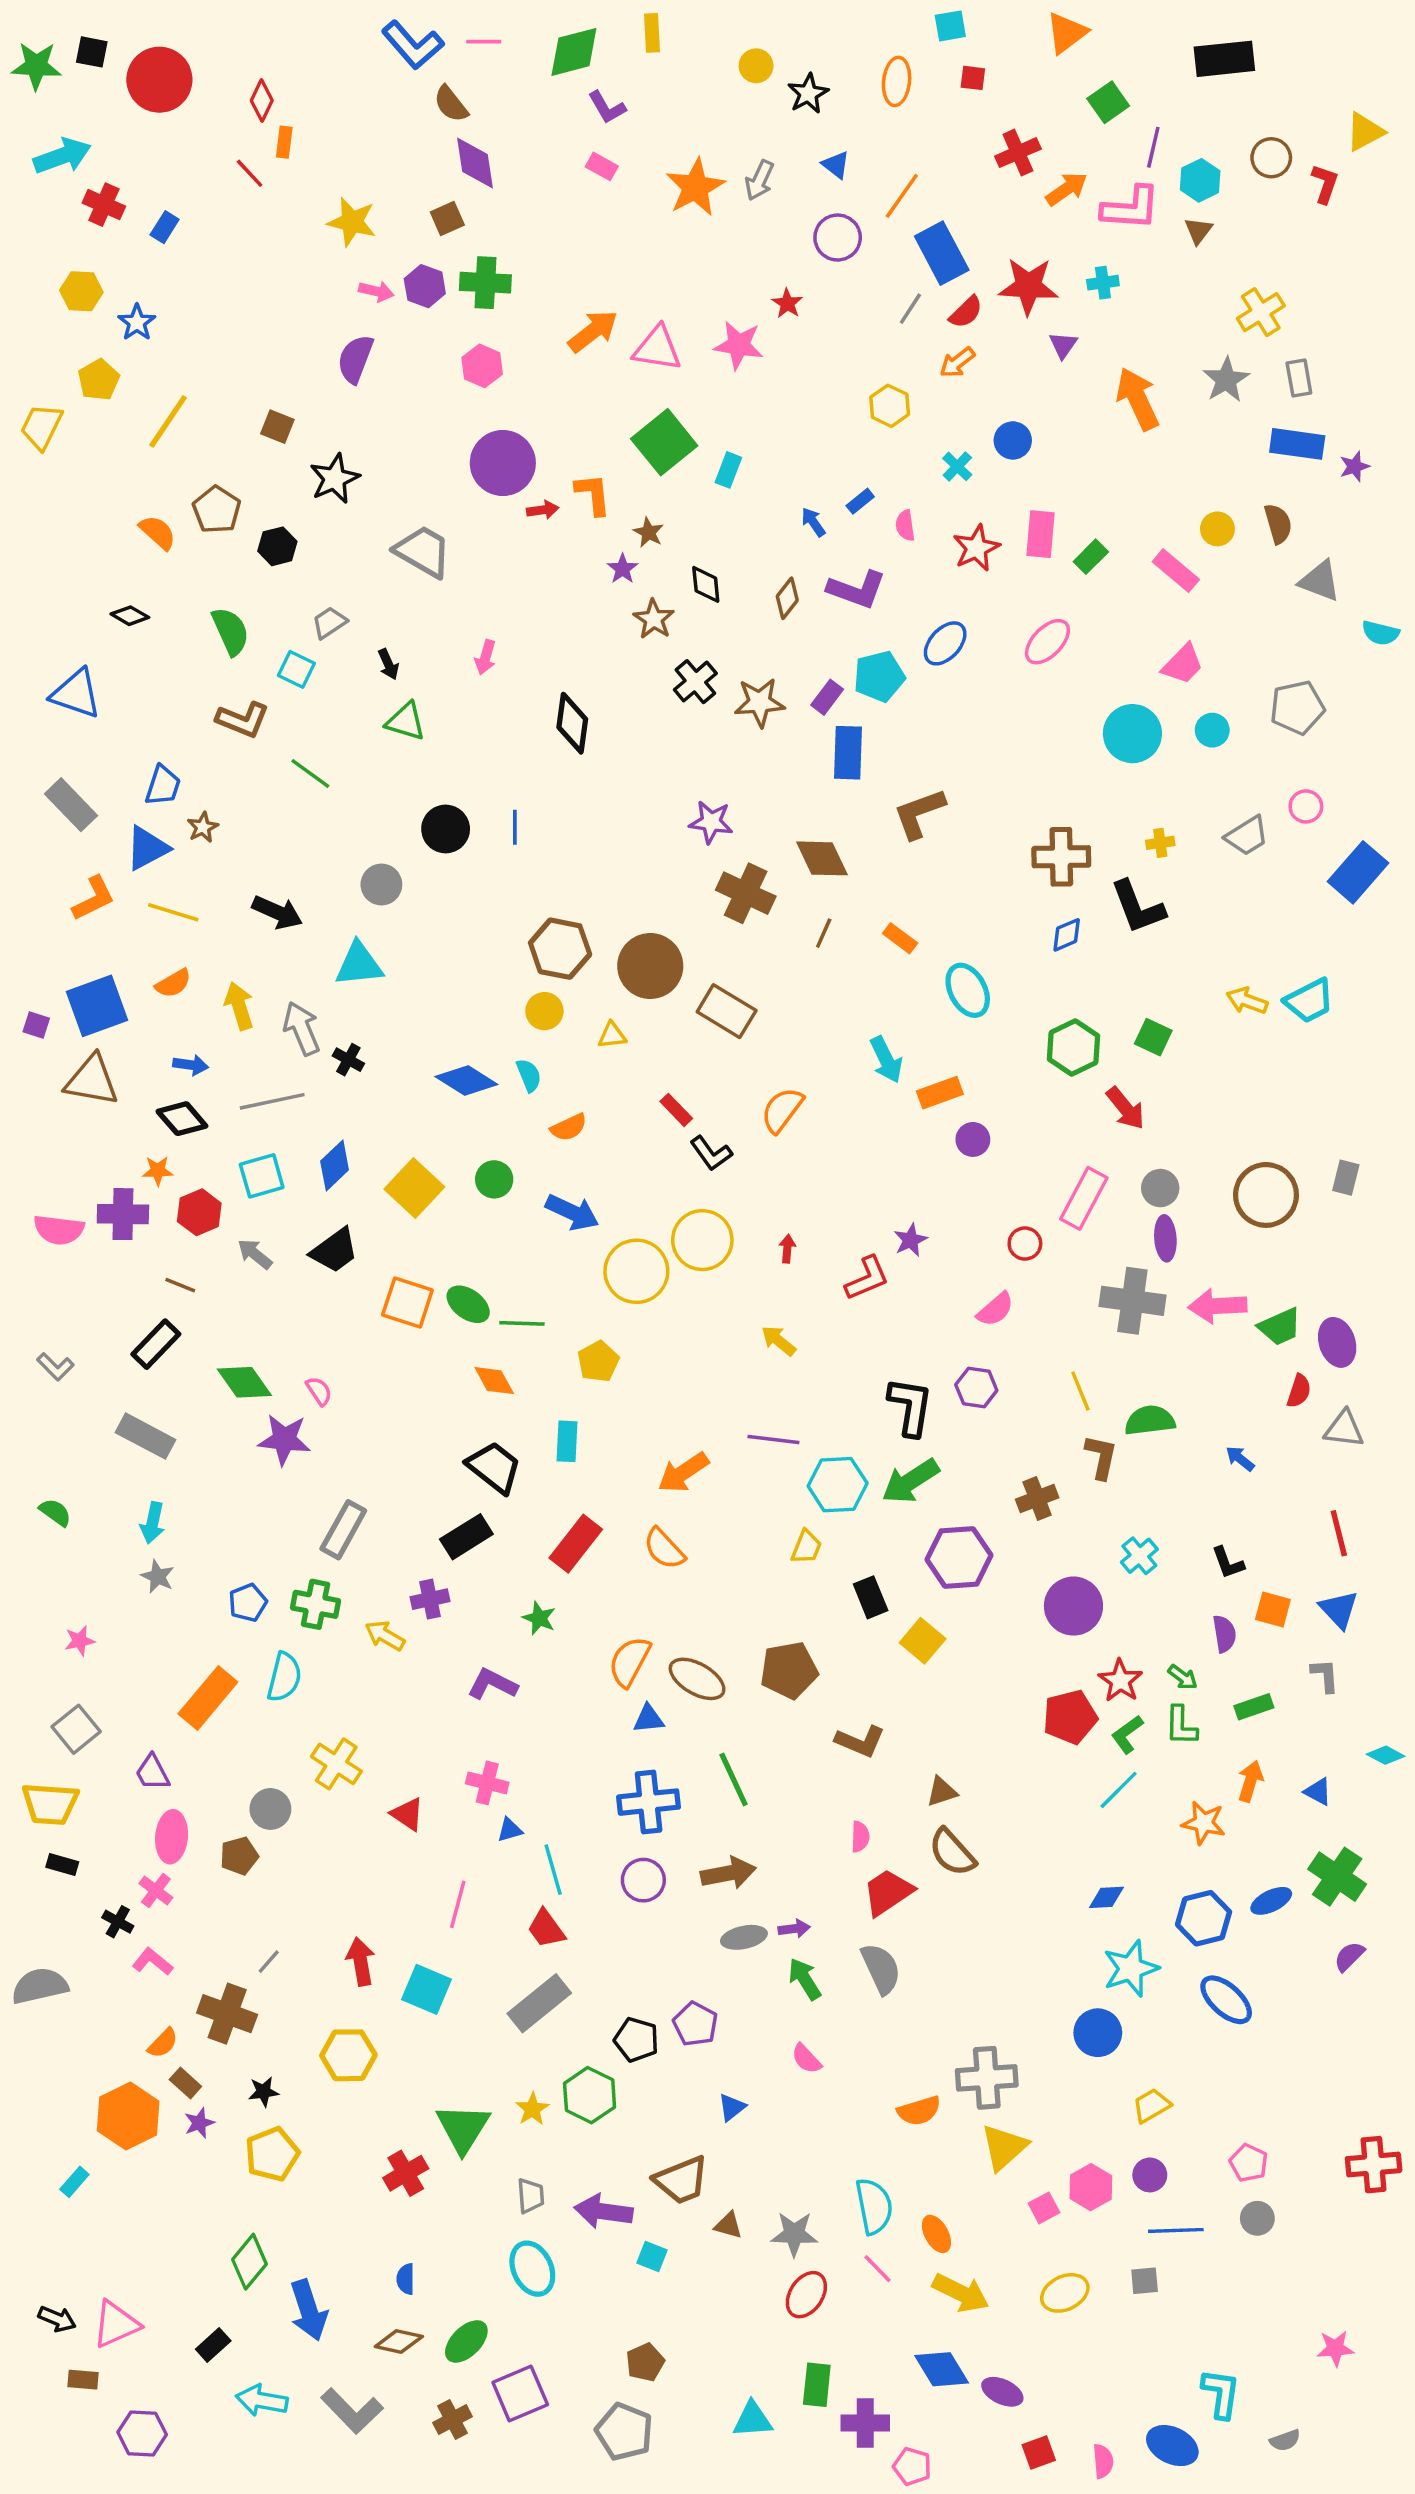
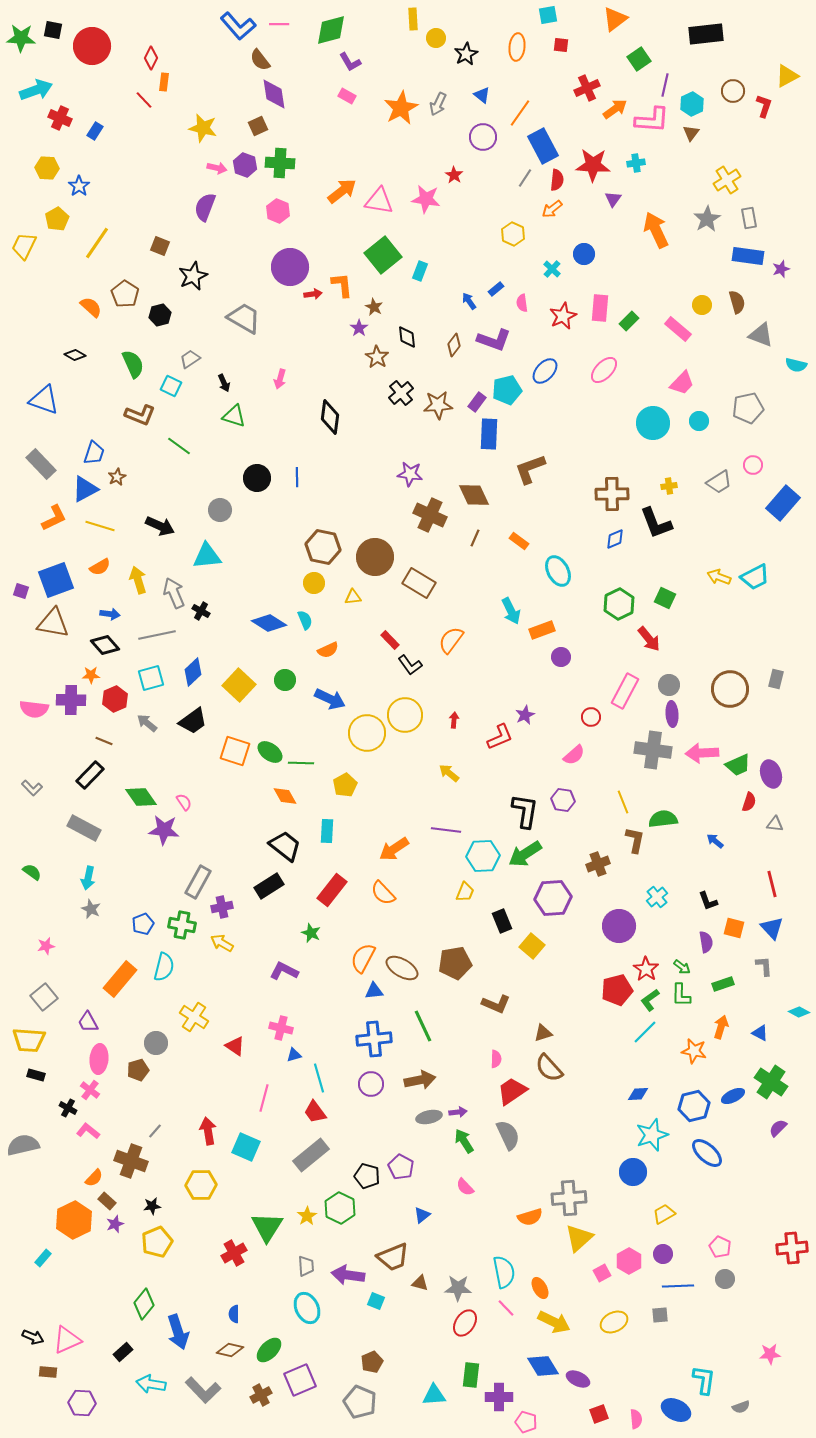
yellow rectangle: (652, 33) -> (413, 19), moved
red semicircle: (966, 312) -> (557, 180), turned -40
gray triangle: (1344, 1429) -> (775, 824), size x0.7
purple cross: (430, 1599) -> (222, 907), moved

